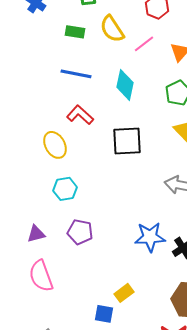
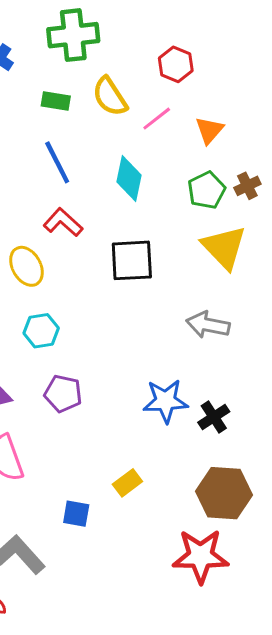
blue line: (76, 74) -> (57, 162), turned 52
blue square: (104, 314) -> (76, 514), moved

